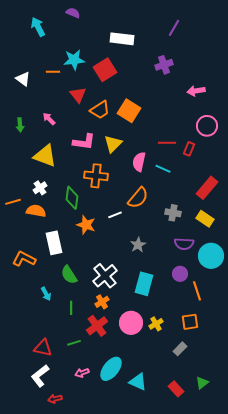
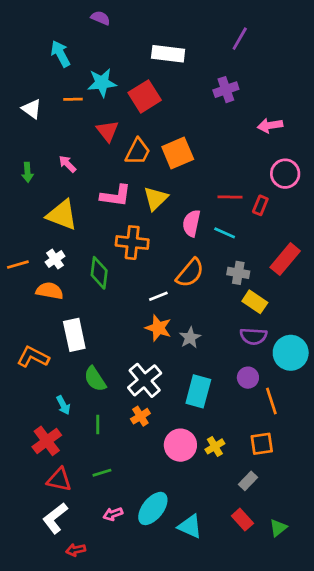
cyan arrow: (38, 27) -> (61, 54), moved
orange trapezoid: (100, 110) -> (138, 152), turned -30
orange square: (129, 111) -> (178, 153), turned 35
orange line: (13, 202) -> (18, 265), moved
gray cross: (173, 213) -> (238, 273), moved
yellow rectangle: (205, 219) -> (255, 302), moved
orange star: (86, 225) -> (158, 328), moved
red cross: (97, 326) -> (47, 441), moved
red rectangle: (176, 389) -> (242, 520), moved

